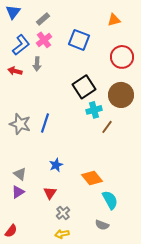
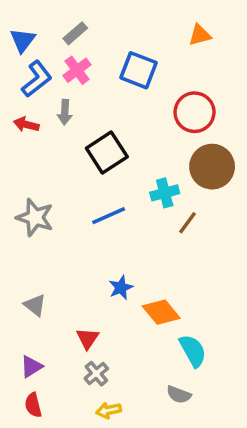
blue triangle: (13, 12) -> (23, 40), moved
red circle: (122, 57) -> (195, 112), moved
black square: (84, 87) -> (107, 153), moved
blue line: (45, 123) -> (109, 216), moved, turned 48
blue star: (56, 165) -> (121, 288), moved
purple triangle: (18, 192) -> (31, 367), moved
gray cross: (63, 213) -> (96, 374), moved
red semicircle: (11, 231) -> (33, 405), moved, turned 128

